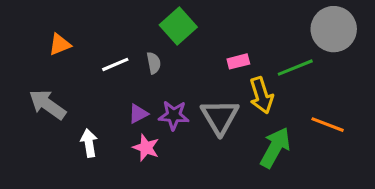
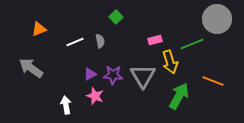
green square: (178, 26) -> (116, 17), size x0.6
white arrow: (89, 143) -> (66, 105), moved

